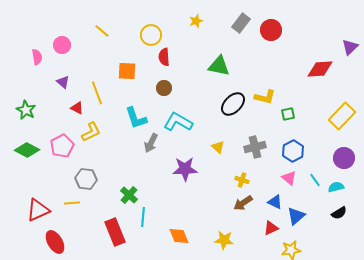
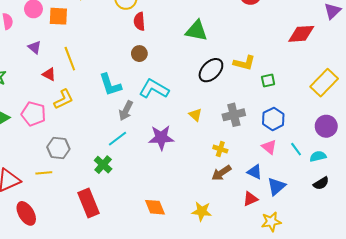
orange square: (127, 71) -> (58, 16), moved
pink pentagon: (62, 146) -> (33, 114), turned -30
cyan line: (143, 217) -> (118, 139), moved, turned 48

